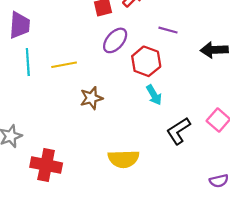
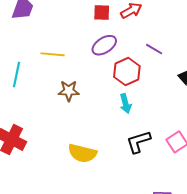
cyan line: (28, 62) -> (16, 75), moved

